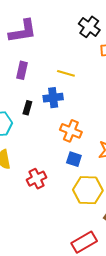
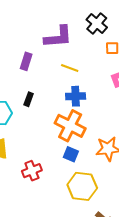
purple L-shape: (23, 31) -> (58, 37), moved
blue cross: (53, 98) -> (76, 96), moved
orange cross: (71, 131) -> (70, 126), size x1.4

